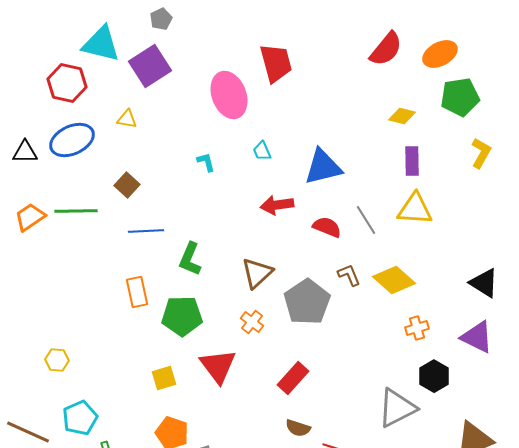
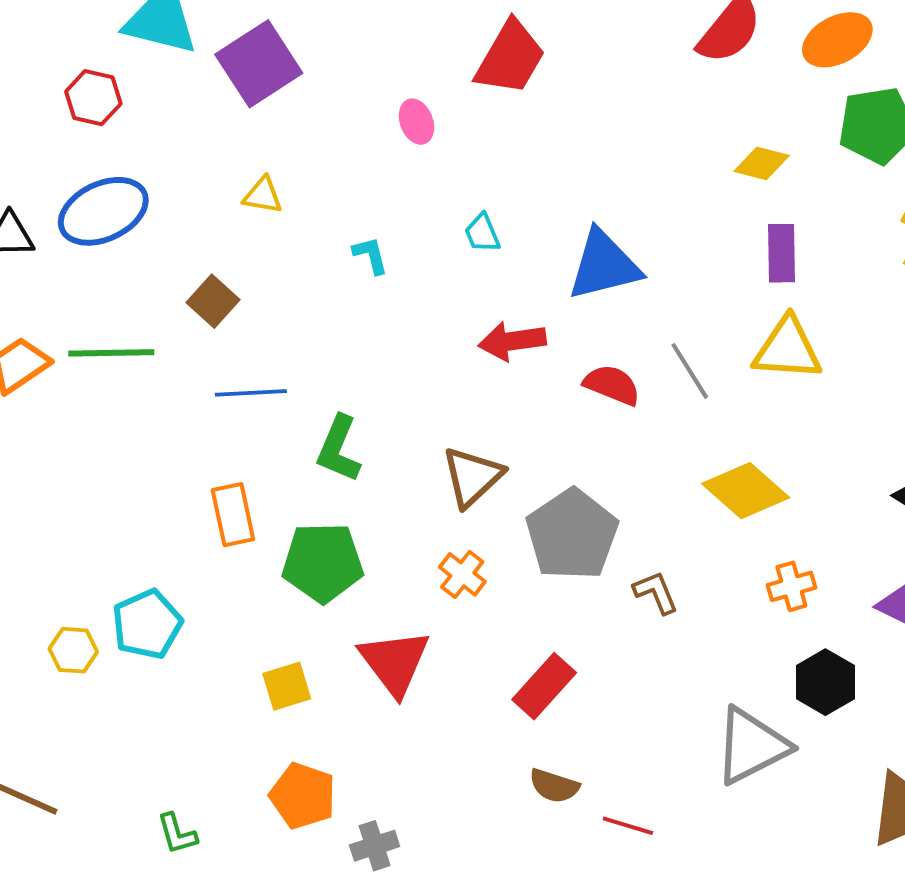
red trapezoid: (276, 63) -> (510, 58), turned 45
red hexagon: (67, 83) -> (93, 98), size x0.7
pink ellipse: (229, 95) -> (416, 122), size x0.5
yellow triangle: (127, 119) -> (263, 195), moved
brown L-shape: (349, 275) -> (656, 592), moved
cyan pentagon: (80, 418) -> (147, 624), moved

